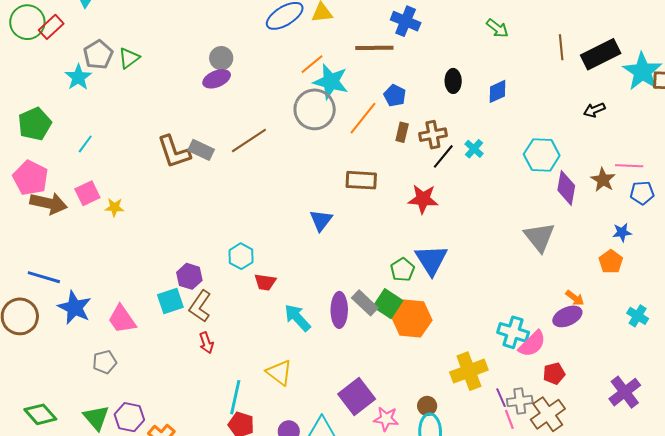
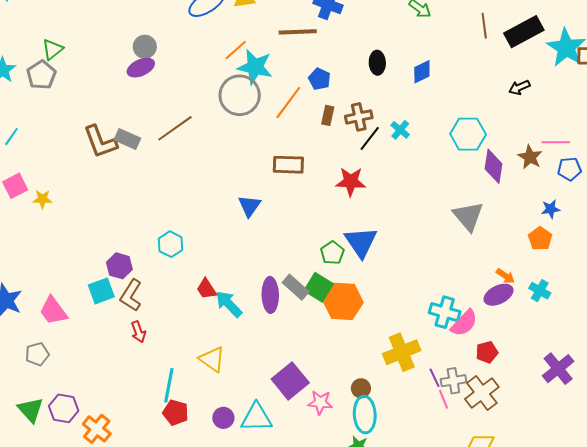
gray pentagon: (98, 55) -> (41, 75), moved
red trapezoid: (265, 282) -> (206, 289), moved, turned 50
cyan cross: (638, 316) -> (540, 291), moved

